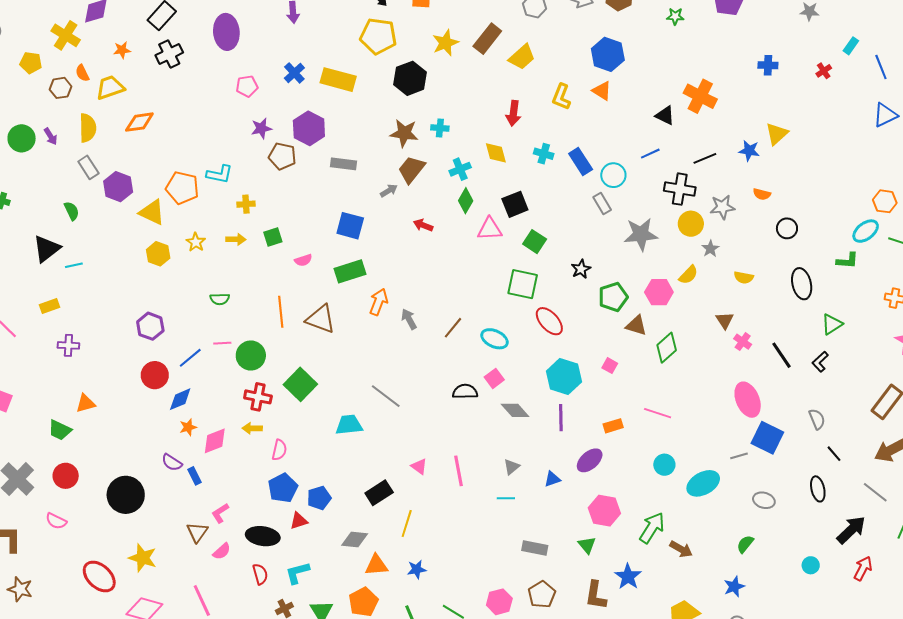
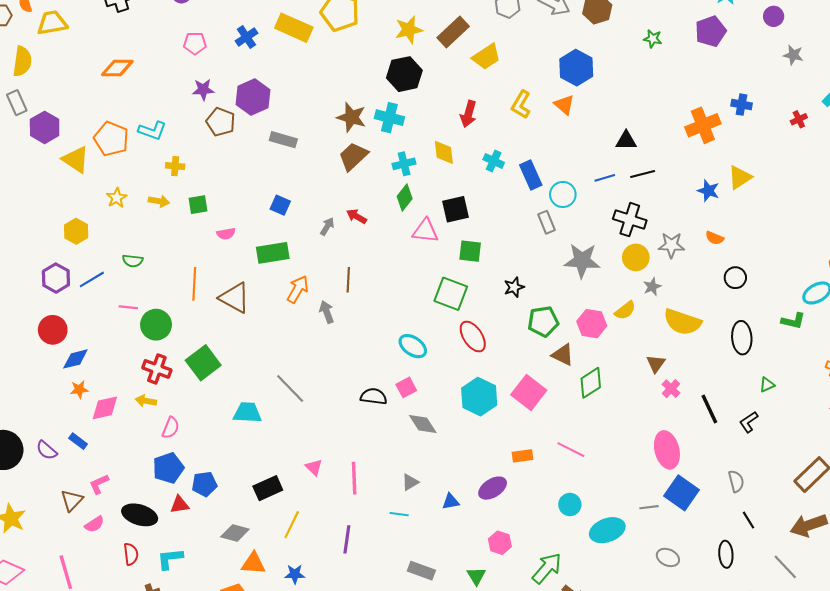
black hexagon: (410, 78) -> (404, 74), moved
yellow rectangle: (338, 80) -> (294, 28), moved
orange cross: (700, 96) -> (703, 125), moved, turned 32
black triangle: (665, 115) -> (626, 141), turned -35
orange diamond: (139, 122) -> (117, 68), moved
cyan cross: (440, 128) -> (389, 118), size x1.5
black line: (705, 158) -> (643, 174), moved
gray arrow: (389, 191) -> (327, 226), moved, turned -36
blue square: (350, 226) -> (280, 205), size x0.7
green square: (535, 242) -> (470, 251), turned -35
yellow hexagon: (158, 254) -> (76, 231), moved
yellow semicircle: (744, 277) -> (682, 322), size x1.8
green triangle: (832, 324) -> (767, 385), size x0.7
brown line: (453, 328) -> (348, 280), moved, turned -45
blue line: (190, 358) -> (92, 279), moved
pink square: (610, 366) -> (529, 392), size x2.0
purple line: (561, 418) -> (347, 539), moved
purple semicircle: (172, 462) -> (47, 450), moved
blue rectangle: (194, 476) -> (78, 441), turned -36
pink hexagon: (604, 511) -> (500, 543), size x0.7

